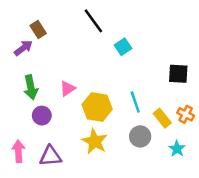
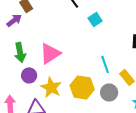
pink triangle: (68, 89) -> (50, 53), size x1.6
yellow hexagon: (97, 107) -> (82, 87), moved
yellow star: (95, 141) -> (51, 87), moved

